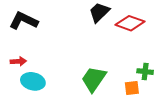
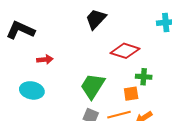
red diamond: (130, 23) -> (125, 51), moved
red arrow: (18, 61) -> (45, 59), moved

